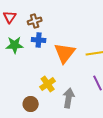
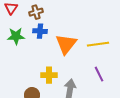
yellow cross: (48, 84) -> (49, 75), turned 35

